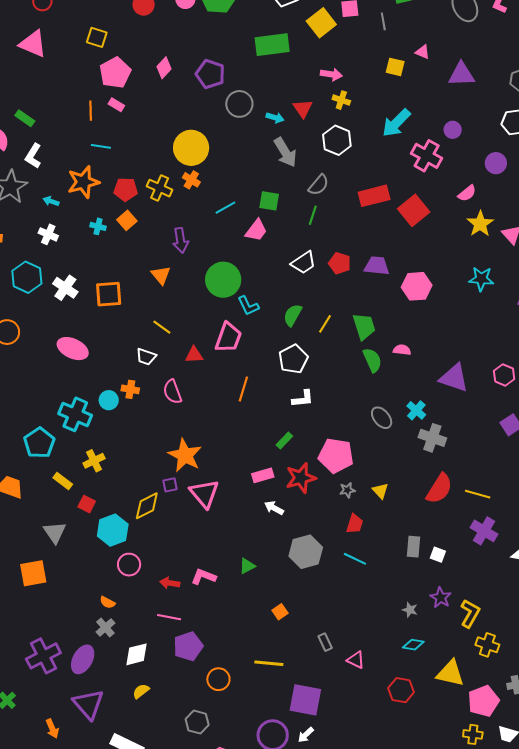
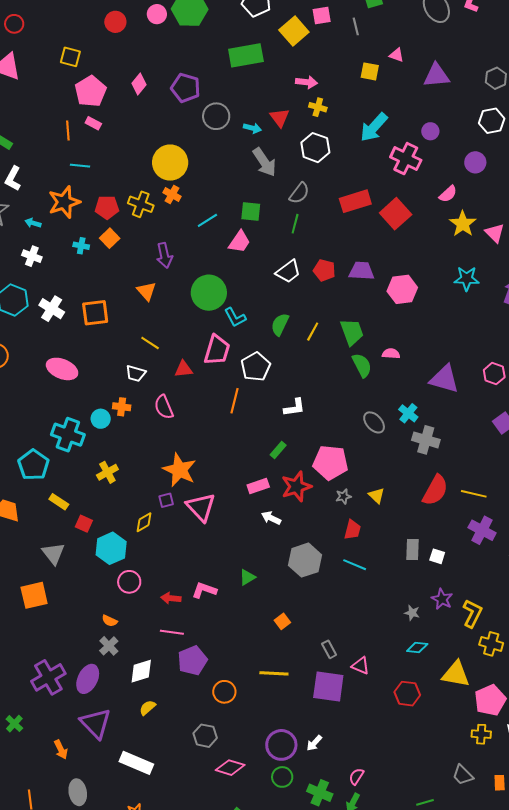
white pentagon: (293, 359) -> (256, 367), moved
yellow cross: (94, 461) -> (107, 472), moved
yellow diamond: (147, 506) -> (144, 522), size x0.7
purple square: (305, 700) -> (328, 687), moved

